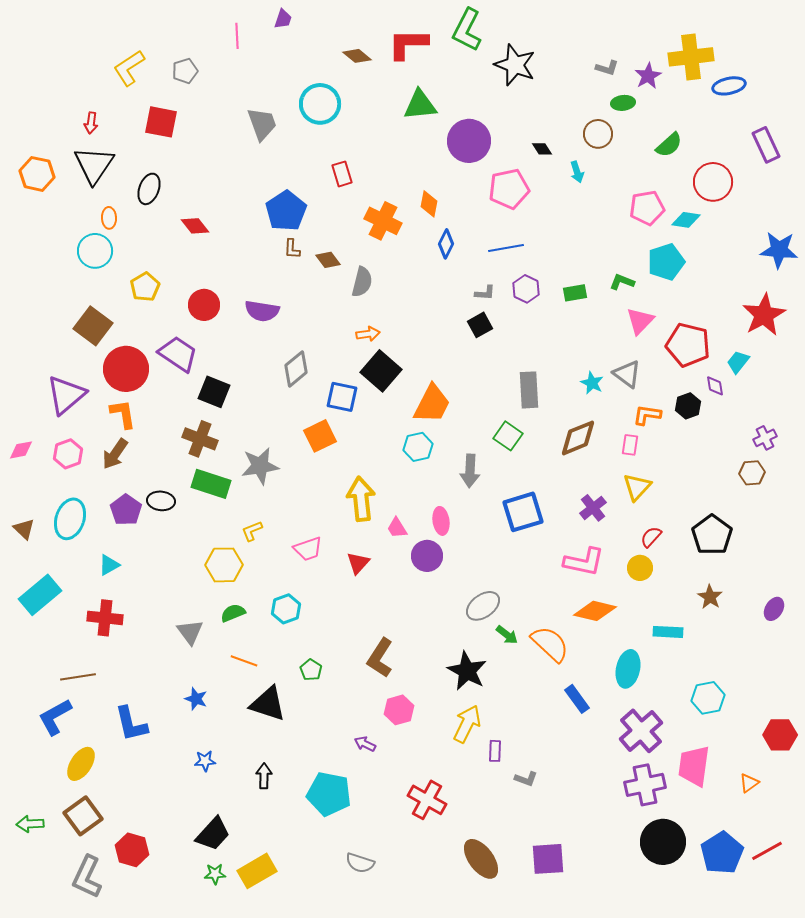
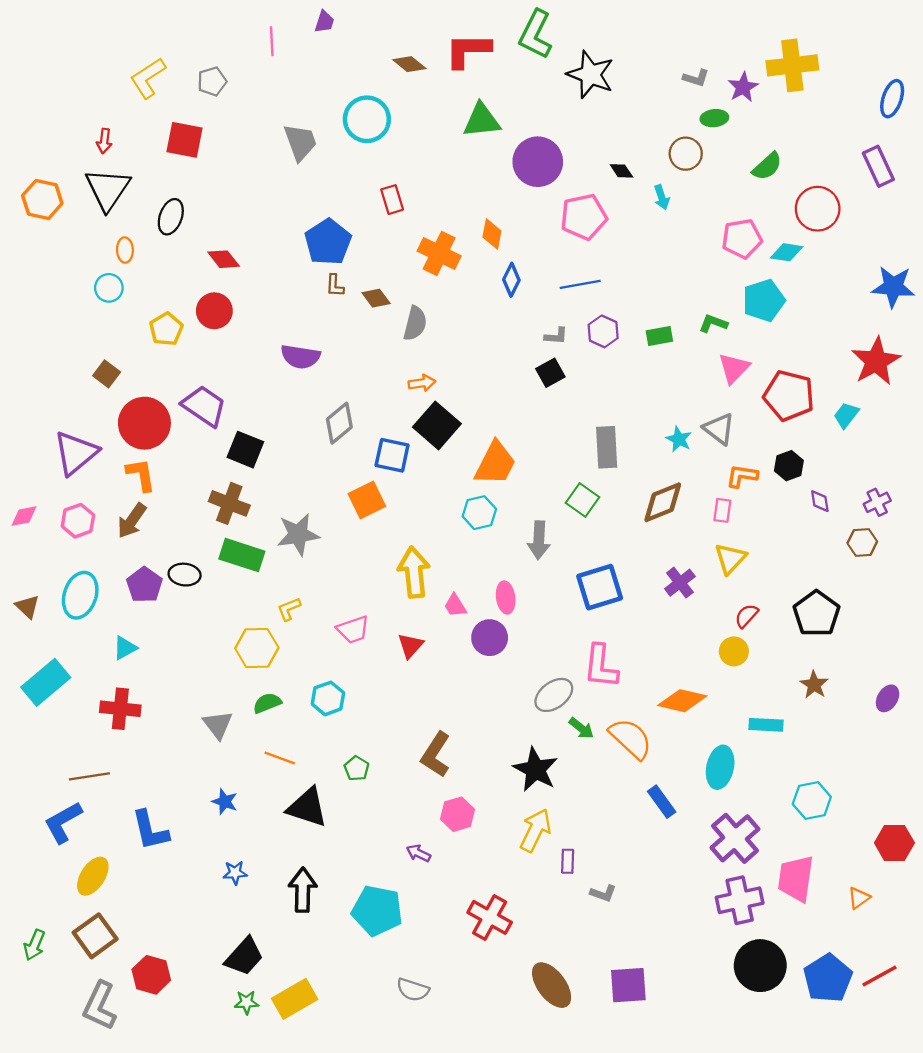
blue ellipse: (729, 86) -> (892, 99), moved, turned -60
cyan circle: (95, 251) -> (109, 288), size x0.7
red circle: (204, 305) -> (214, 311), moved
brown square: (93, 326) -> (107, 374), size x0.6
purple diamond: (715, 386) -> (820, 501), moved
pink L-shape: (584, 562) -> (601, 666), moved, turned 84
black arrow: (264, 776) -> (303, 890), size x1.5
green arrow: (30, 824) -> (34, 945), turned -64

